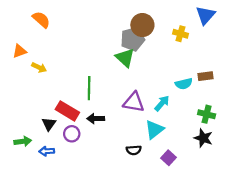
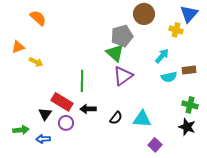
brown circle: (142, 25) -> (144, 14), moved
yellow cross: (180, 34) -> (176, 30), moved
purple triangle: (134, 102) -> (123, 76), moved, turned -45
cyan arrow: (162, 103) -> (162, 56), moved
cyan triangle: (154, 129) -> (142, 119), turned 42
black semicircle: (134, 150) -> (116, 118), moved, turned -48

